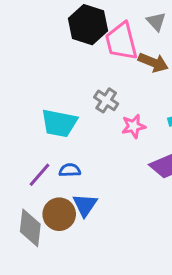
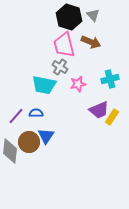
black hexagon: (88, 25) -> (69, 17), moved
pink trapezoid: (121, 41) -> (64, 45), moved
cyan trapezoid: (59, 123) -> (44, 85), moved

